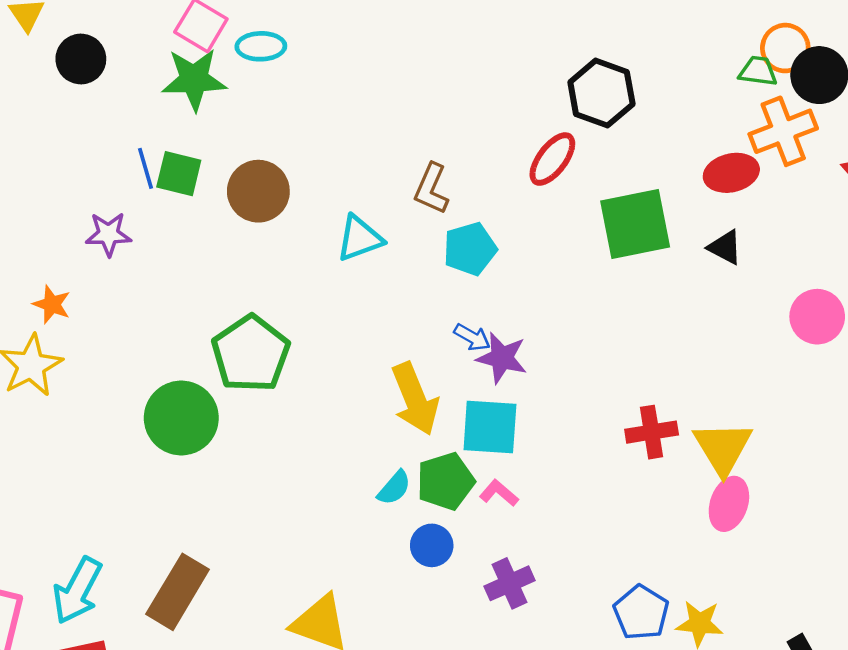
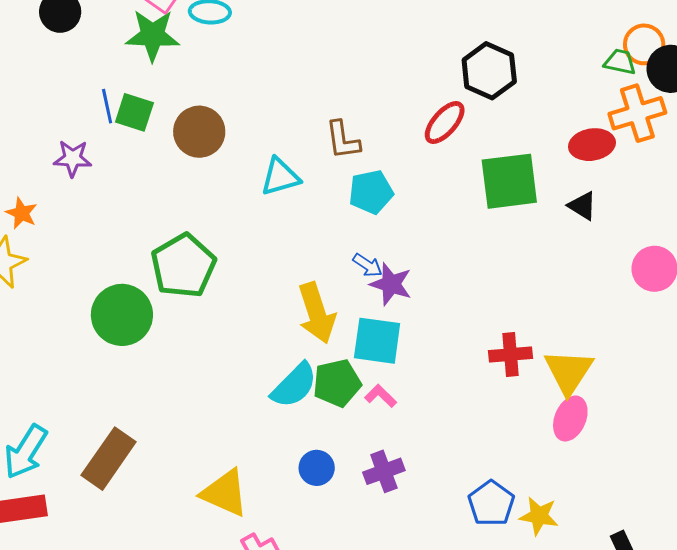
brown L-shape: (431, 189) -> (343, 140), turned -36
cyan semicircle: (394, 488) -> (294, 385), size x1.6
blue circle: (432, 545) -> (317, 468), moved

